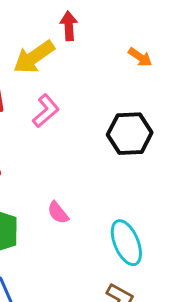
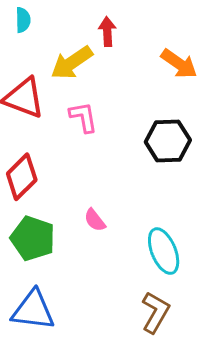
orange arrow: (140, 57) -> (179, 64), size x1.5
pink L-shape: (46, 111) -> (83, 117), turned -60

